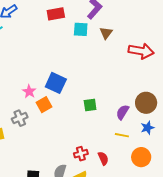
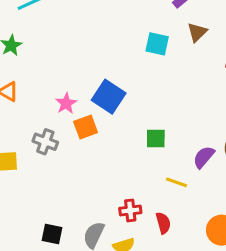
cyan square: (81, 29) -> (157, 44), moved
gray cross: (20, 118) -> (45, 142), turned 35
yellow line: (122, 135) -> (176, 182), moved

